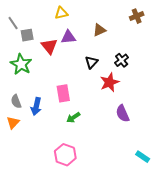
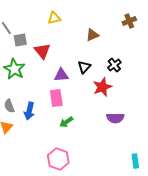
purple triangle: (68, 37) -> (61, 75), moved
purple semicircle: (123, 113) -> (115, 118), turned -66
cyan rectangle: (143, 157) -> (135, 161), turned 48

